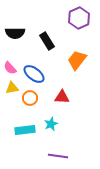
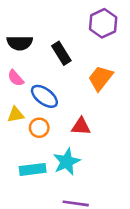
pink semicircle: (10, 68) -> (16, 78), moved
cyan star: (51, 124) -> (67, 162), size x1.5

